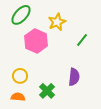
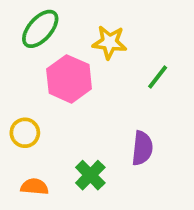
yellow star: (57, 22) -> (110, 42), turned 30
yellow circle: (20, 76) -> (25, 133), moved

